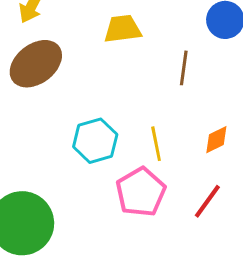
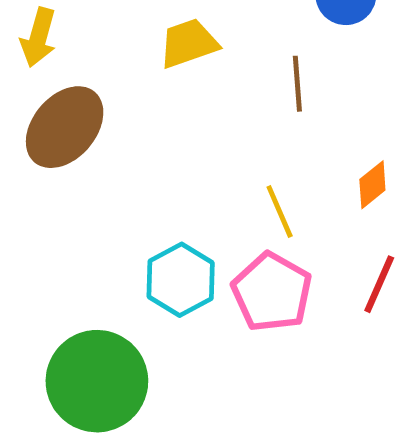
cyan hexagon: (95, 141) -> (181, 280), moved

